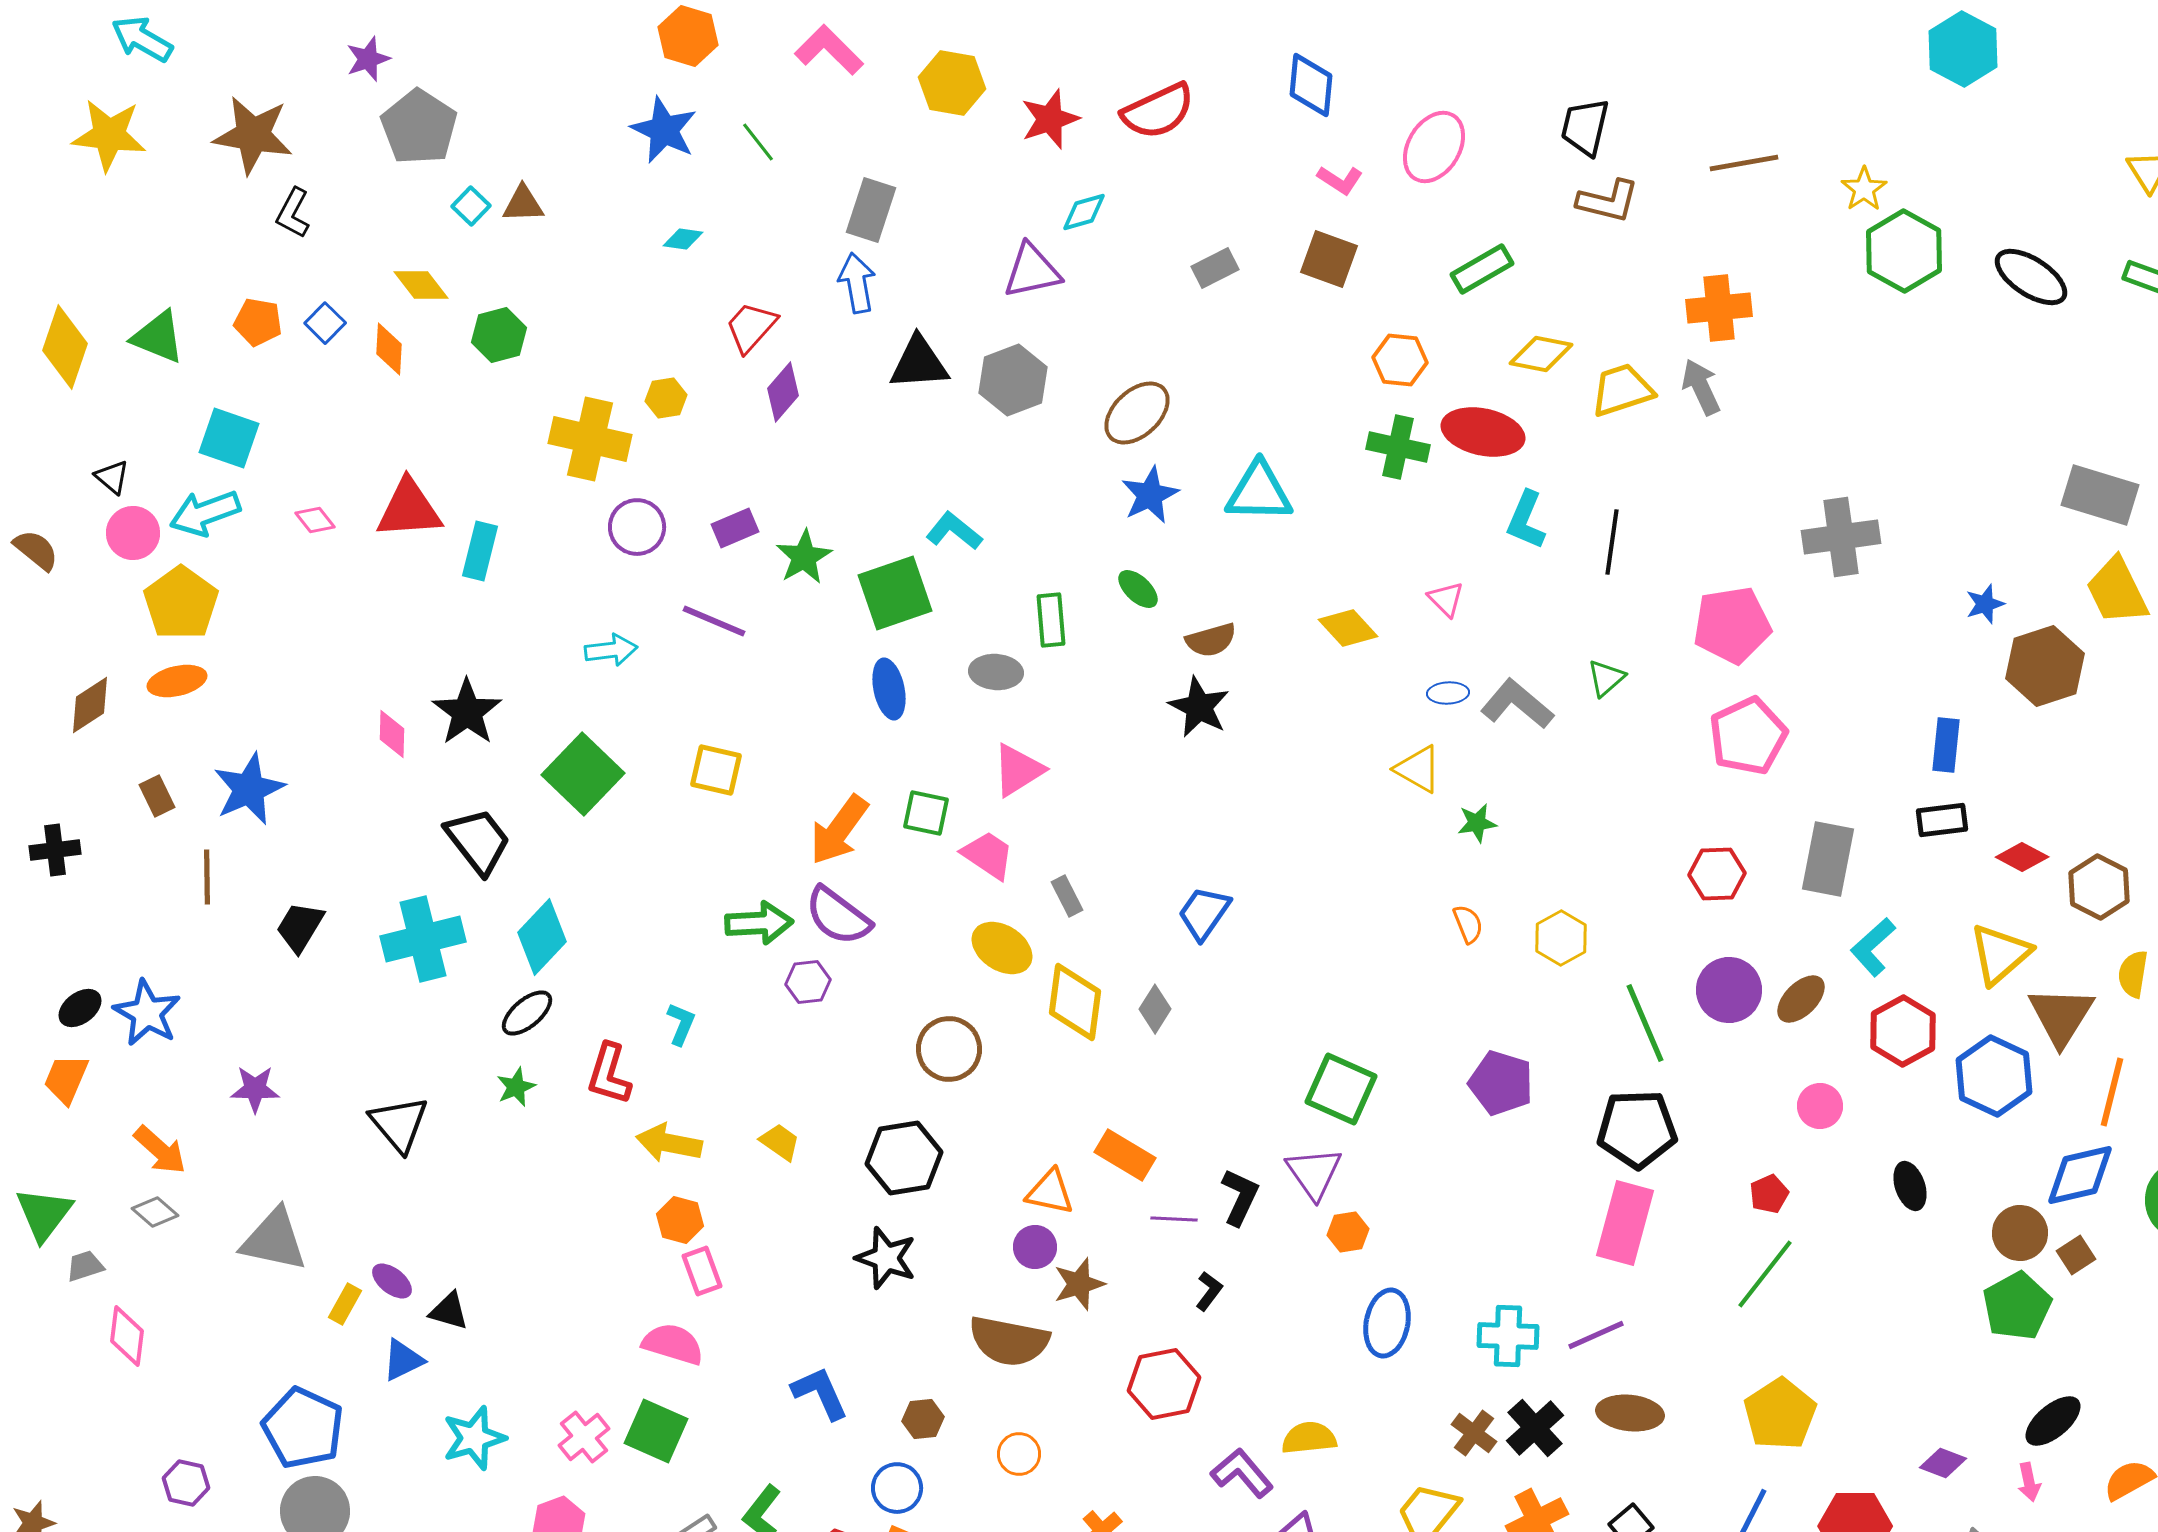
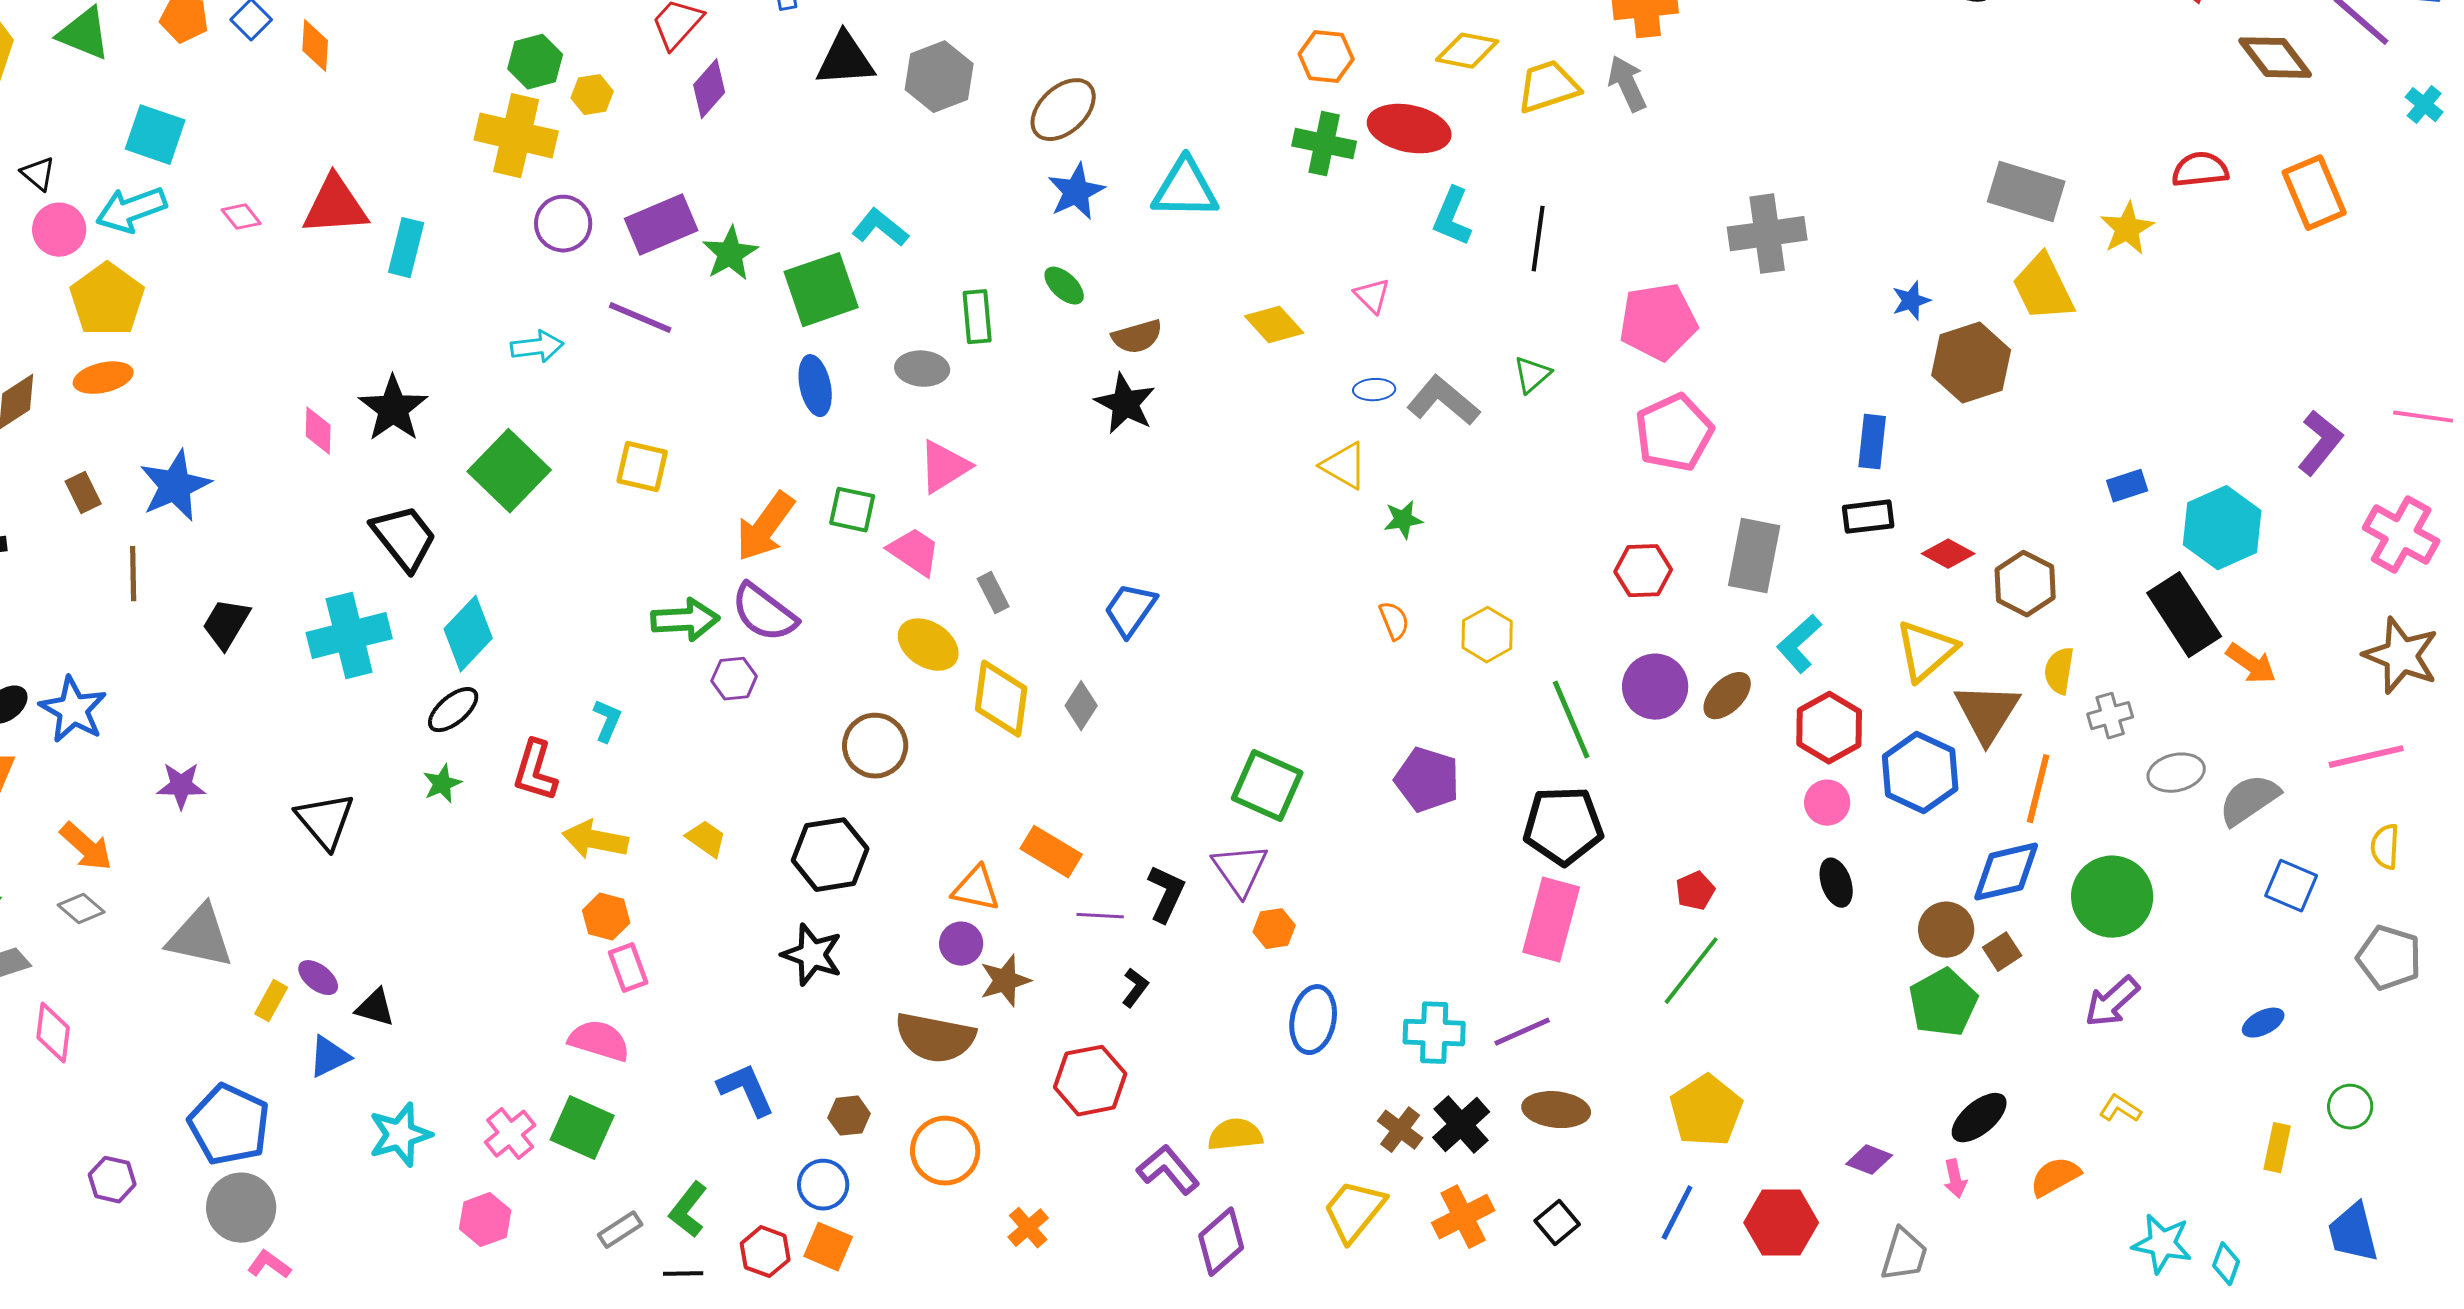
green hexagon: (499, 335) -> (535, 62), moved
purple rectangle: (735, 528) -> (661, 225), size x1.5
pink circle: (1820, 1106) -> (1827, 803), moved
orange circle: (1019, 1454) -> (945, 1151), size x1.6

